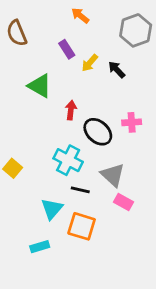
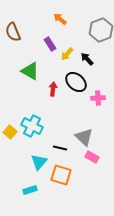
black ellipse: (98, 132) -> (76, 82), moved
cyan cross: (68, 160) -> (32, 126), moved

